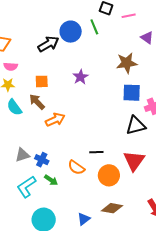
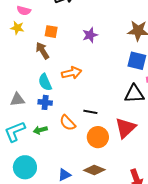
cyan semicircle: (14, 107) -> (45, 82), moved
orange arrow: (55, 120) -> (72, 73), moved
blue cross: (42, 160) -> (45, 102), moved, turned -32
green arrow: (51, 180) -> (40, 130), turned 120

